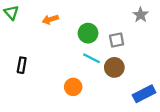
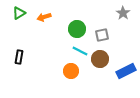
green triangle: (11, 13) -> (19, 13), moved, turned 40
orange circle: (73, 87) -> (71, 71), moved
blue rectangle: (144, 94) -> (126, 71), moved

